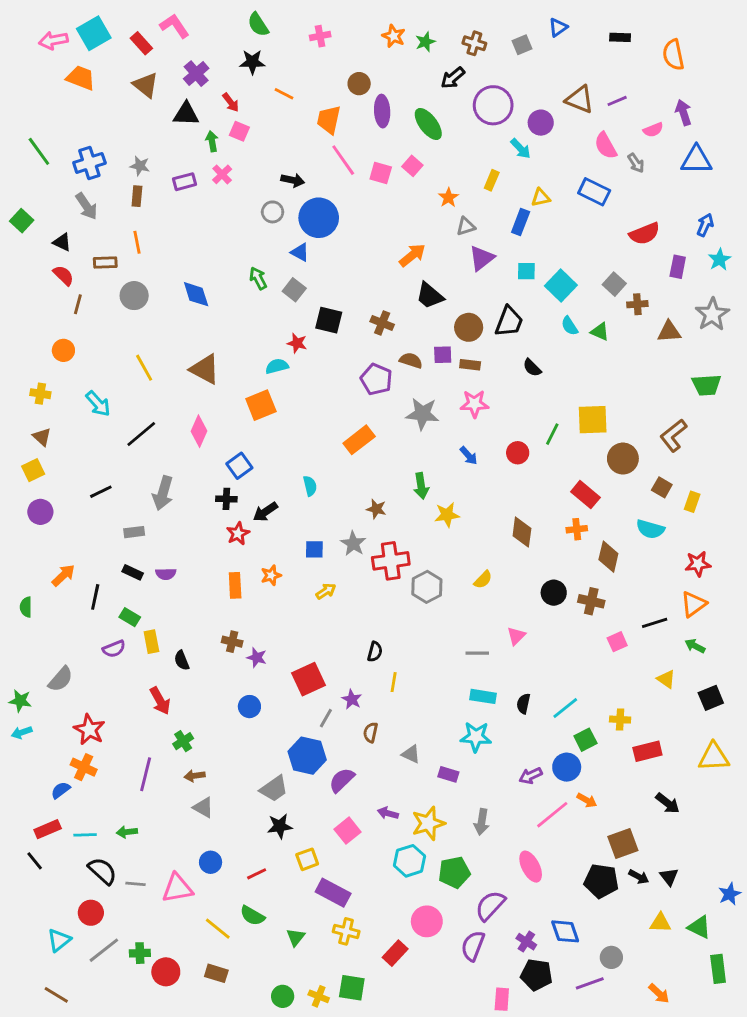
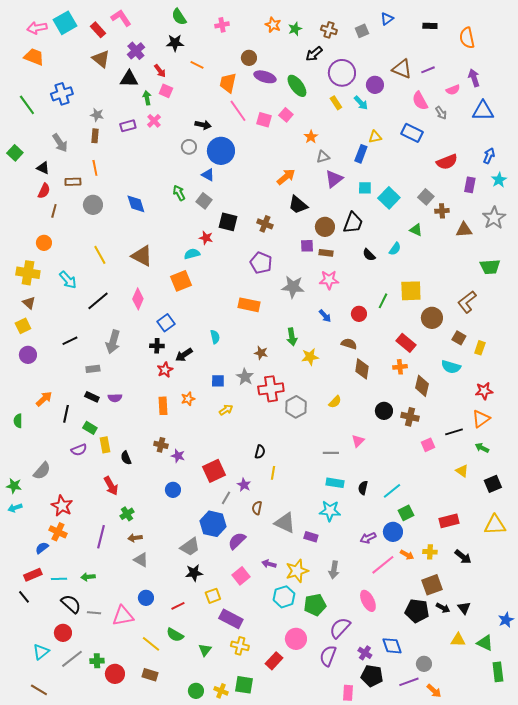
orange trapezoid: (81, 78) -> (34, 57), moved
purple ellipse: (382, 111) -> (265, 77), turned -70
blue cross: (89, 163) -> (62, 94), moved
yellow rectangle: (492, 180) -> (336, 103), moved, turned -56
red semicircle: (63, 275) -> (44, 191), turned 70
cyan semicircle: (570, 326) -> (395, 249), moved, turned -112
brown semicircle: (411, 360) -> (349, 344), moved
yellow cross: (40, 394) -> (28, 273), size x1.6
orange rectangle: (359, 440) -> (249, 305), turned 50
yellow cross: (620, 720) -> (430, 552), moved
gray triangle: (411, 754) -> (285, 523), size x1.6
orange arrow: (659, 993) -> (434, 691), moved

